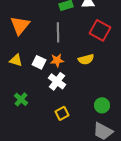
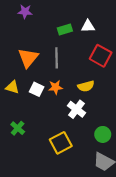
orange triangle: (20, 25) -> (28, 58), moved
white cross: (57, 81) -> (76, 109), moved
yellow square: (62, 113) -> (61, 143), size x1.5

